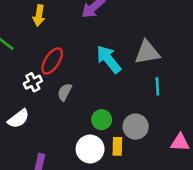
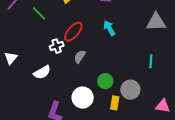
gray triangle: (147, 52) -> (156, 22), moved
cyan arrow: (109, 59) -> (109, 28), moved, size x0.7
white circle: (90, 149) -> (83, 98), moved

